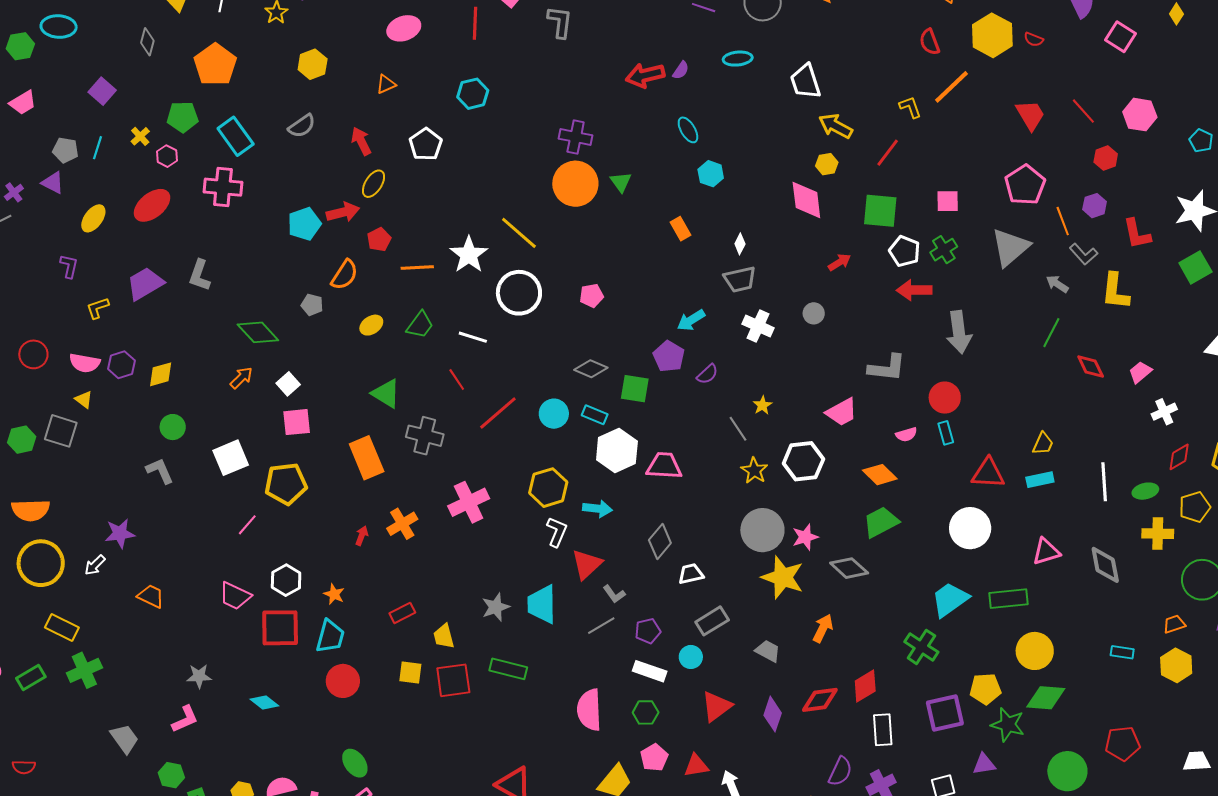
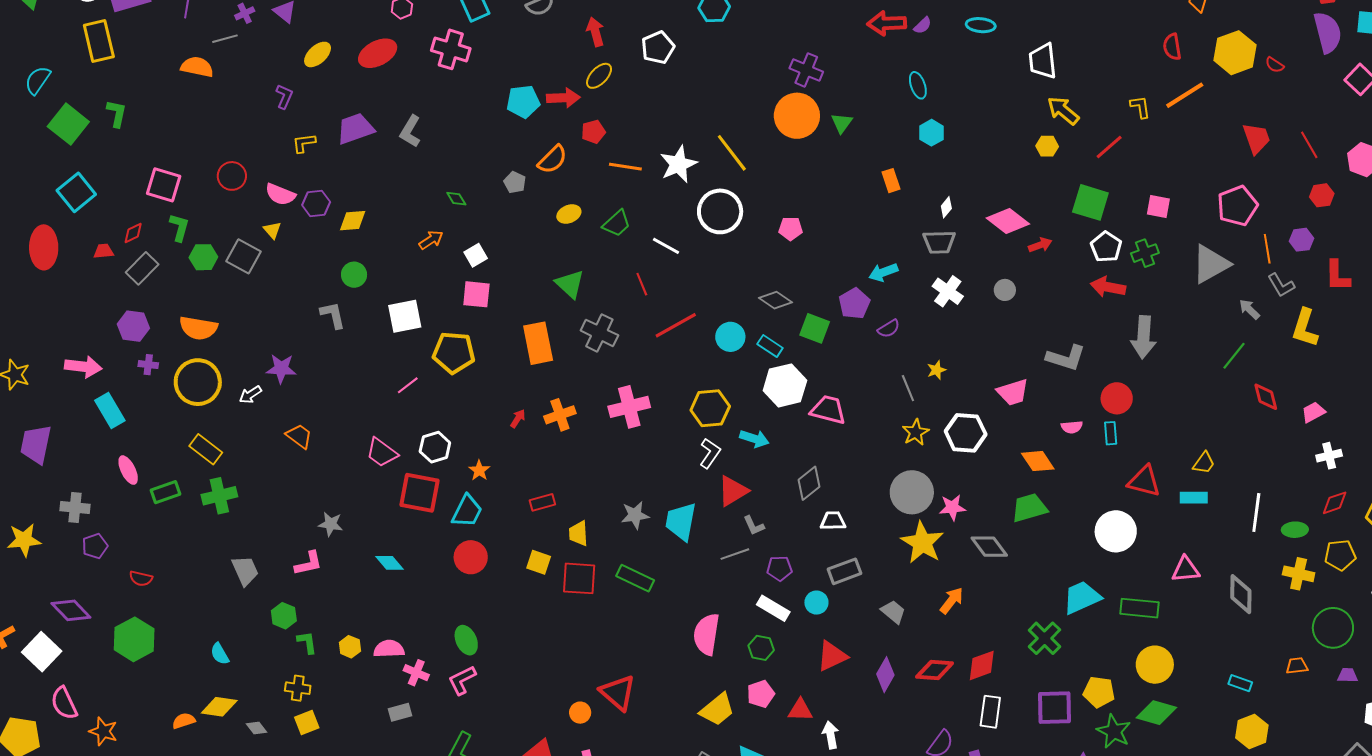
pink diamond: (806, 200) -> (1008, 221), moved, turned -57
green diamond: (258, 332) -> (456, 199), size x0.5
yellow hexagon: (1176, 665) -> (1252, 731), moved

